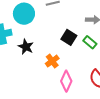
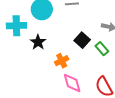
pink diamond: (66, 81) -> (72, 83), turned -50

